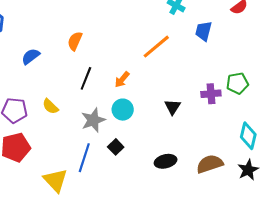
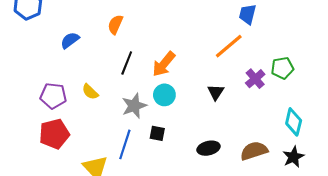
orange line: (156, 47) -> (229, 46), moved
orange arrow: (122, 80) -> (164, 64), size x1.5
purple cross: (211, 94) -> (255, 79), turned -36
black square: (116, 147) -> (157, 133), turned -35

